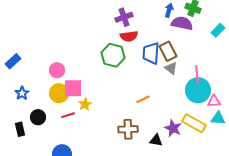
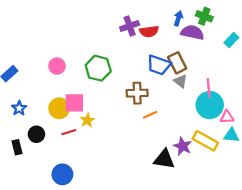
red semicircle: (129, 36) -> (149, 31), moved
blue trapezoid: (151, 53) -> (159, 65), turned -75
green hexagon: (113, 55) -> (98, 68), moved
pink circle: (57, 70) -> (57, 66), moved
brown cross: (128, 129) -> (137, 93), moved
black triangle: (156, 140) -> (164, 159), size x1.5

